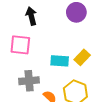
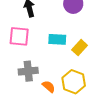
cyan rectangle: (60, 61) -> (57, 39), moved

